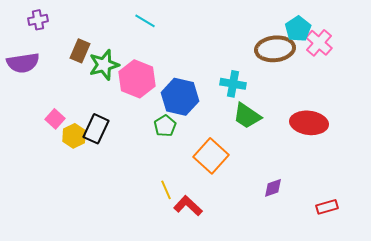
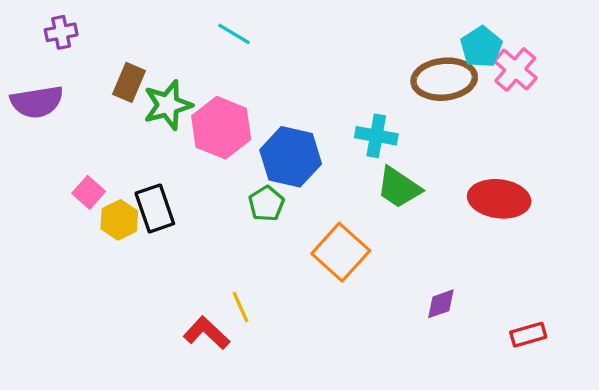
black rectangle: (96, 129) -> (155, 208), turned -44
yellow line: (166, 190) -> (241, 307), moved
red L-shape: (188, 206) -> (207, 333), moved

